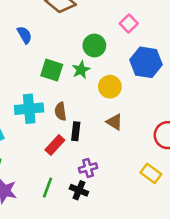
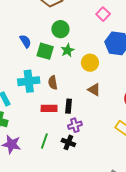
blue semicircle: (24, 35) -> (25, 41), moved
green circle: (94, 45) -> (60, 29), moved
black rectangle: (76, 131) -> (69, 106), moved
red rectangle: (55, 145) -> (49, 108), turned 49

